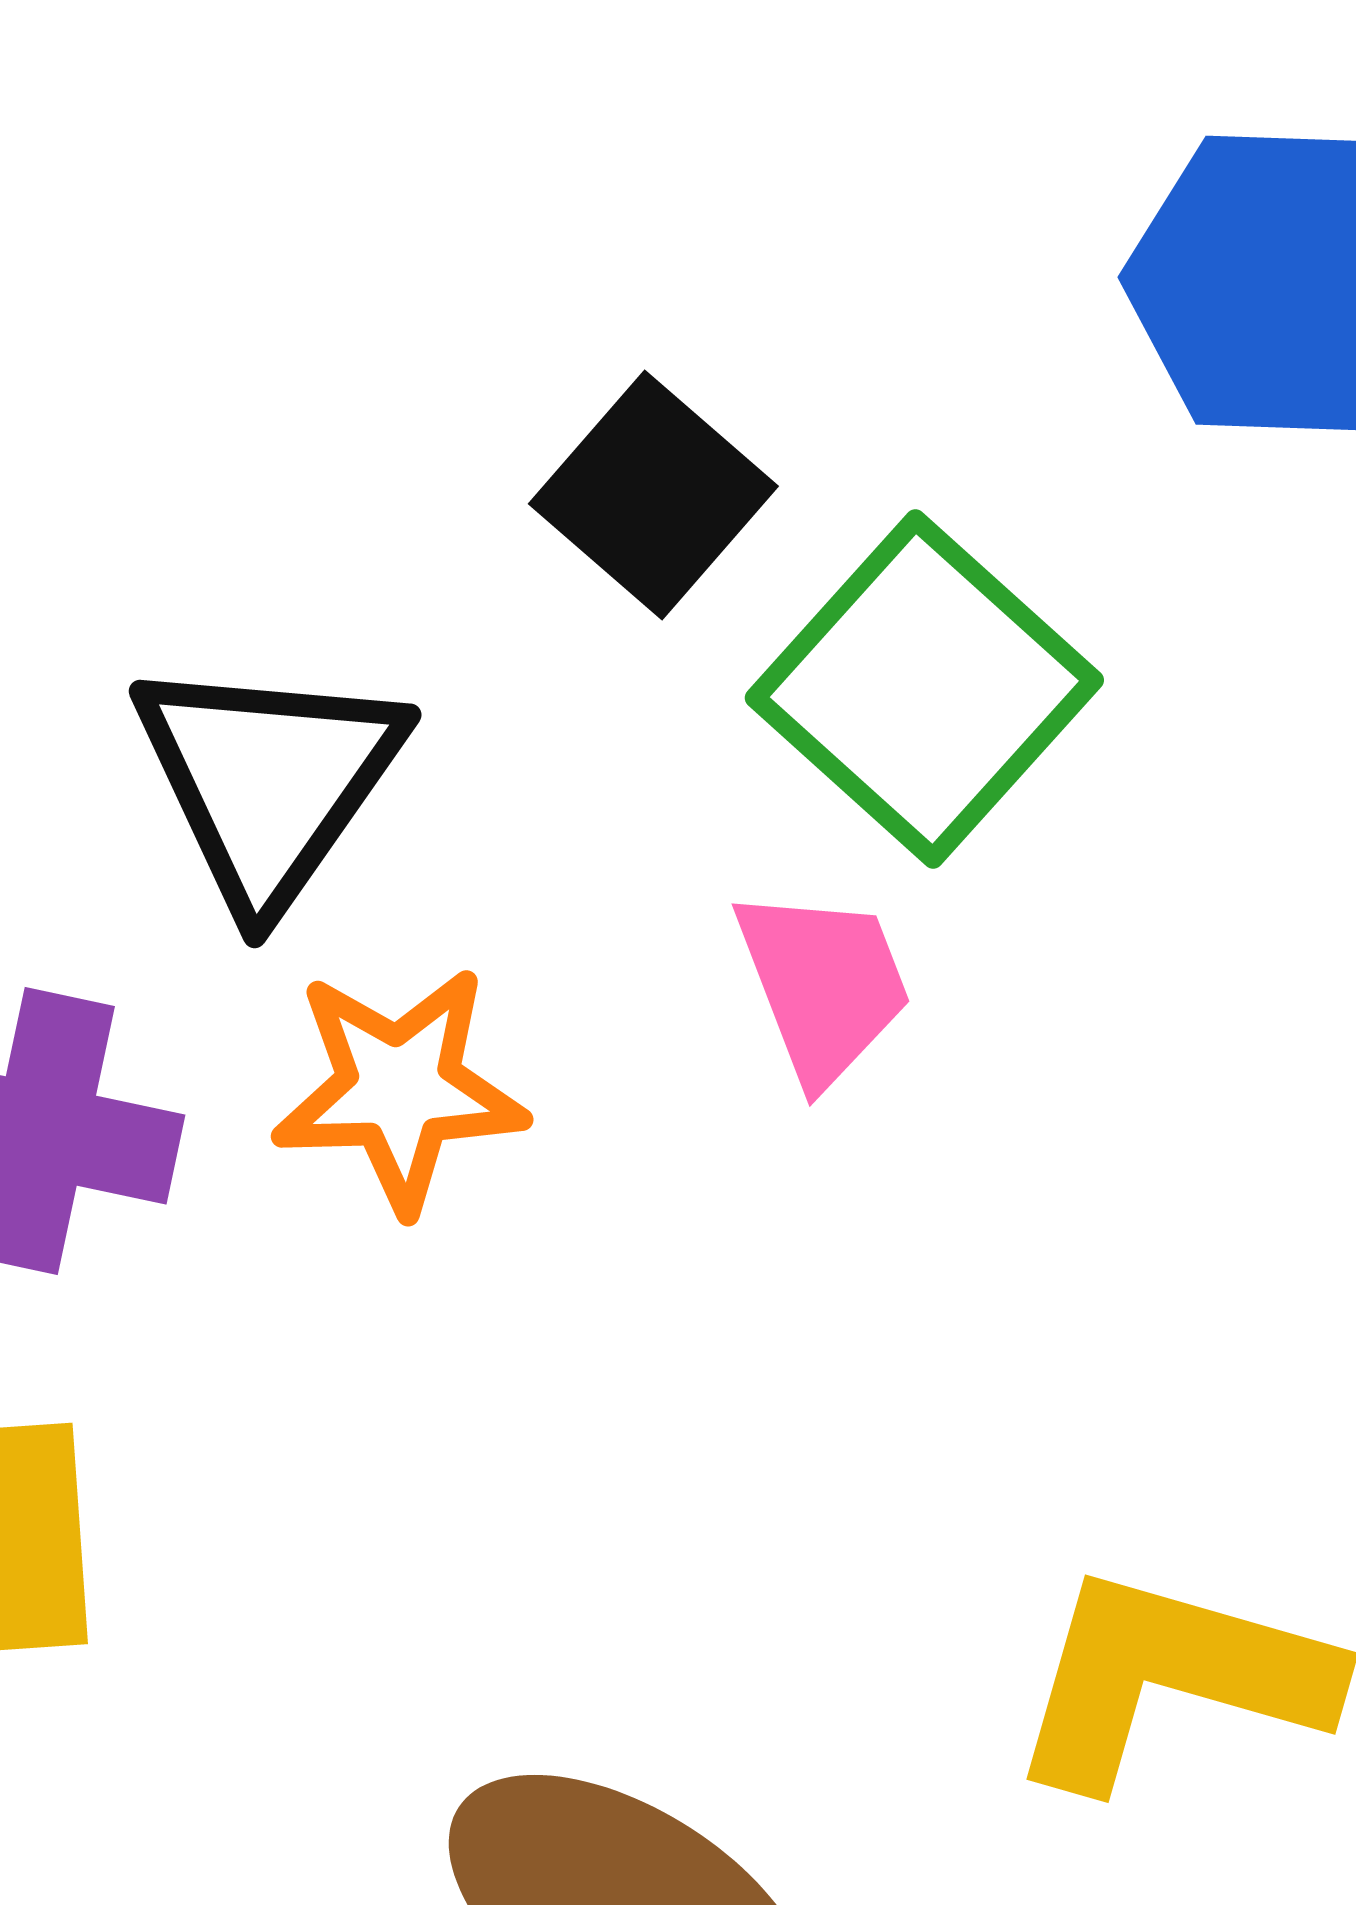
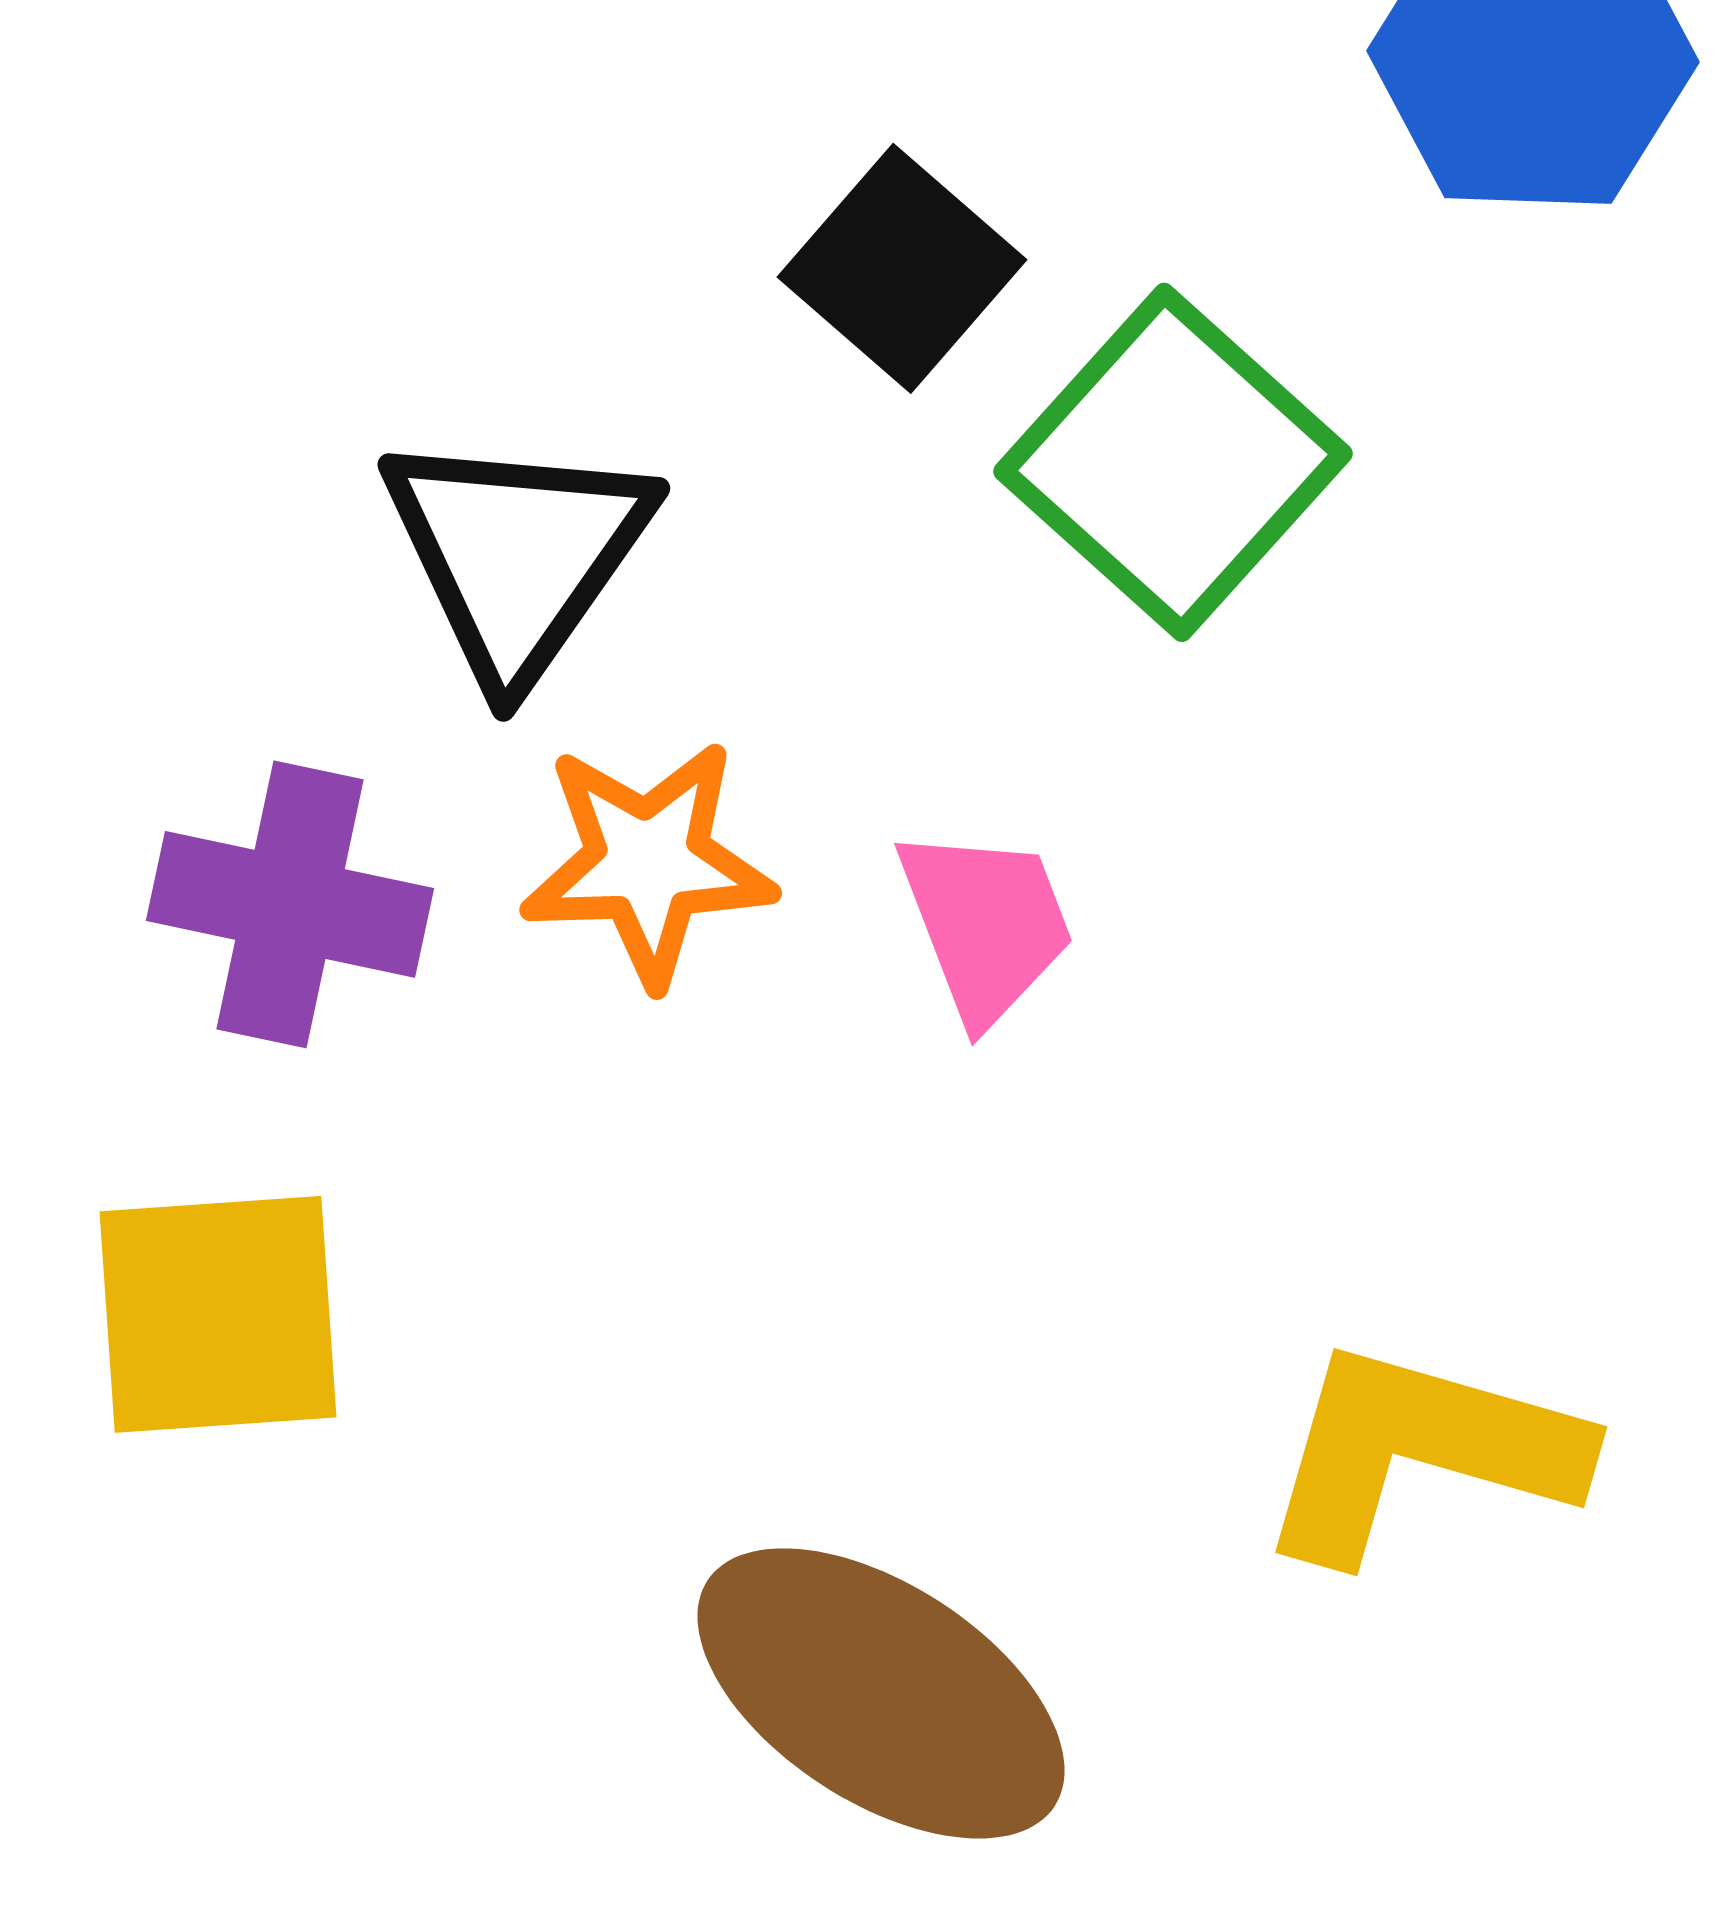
pink trapezoid: (823, 985) -> (986, 924), moved

